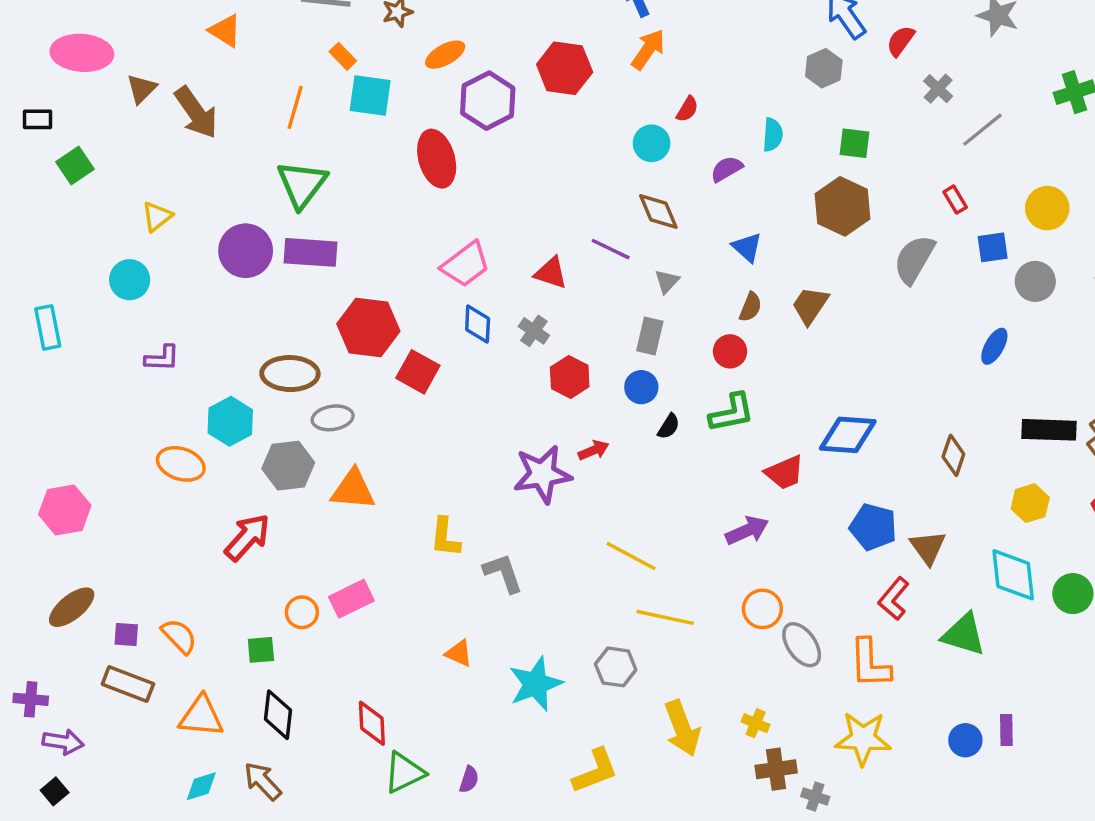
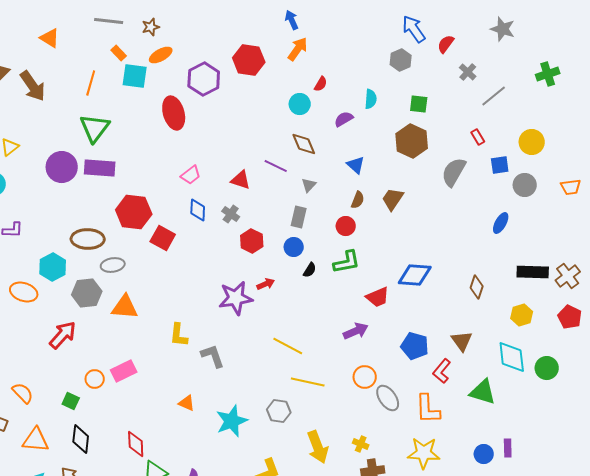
orange ellipse: (445, 55) -> (161, 55), moved
pink trapezoid: (466, 264) -> (191, 175), size x0.7
blue pentagon: (873, 527) -> (415, 346), moved
green square: (261, 650) -> (71, 401), turned 30

